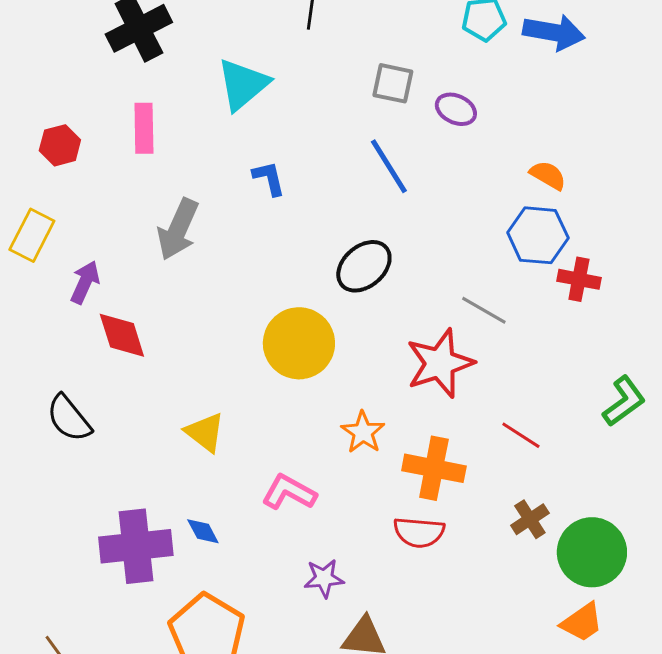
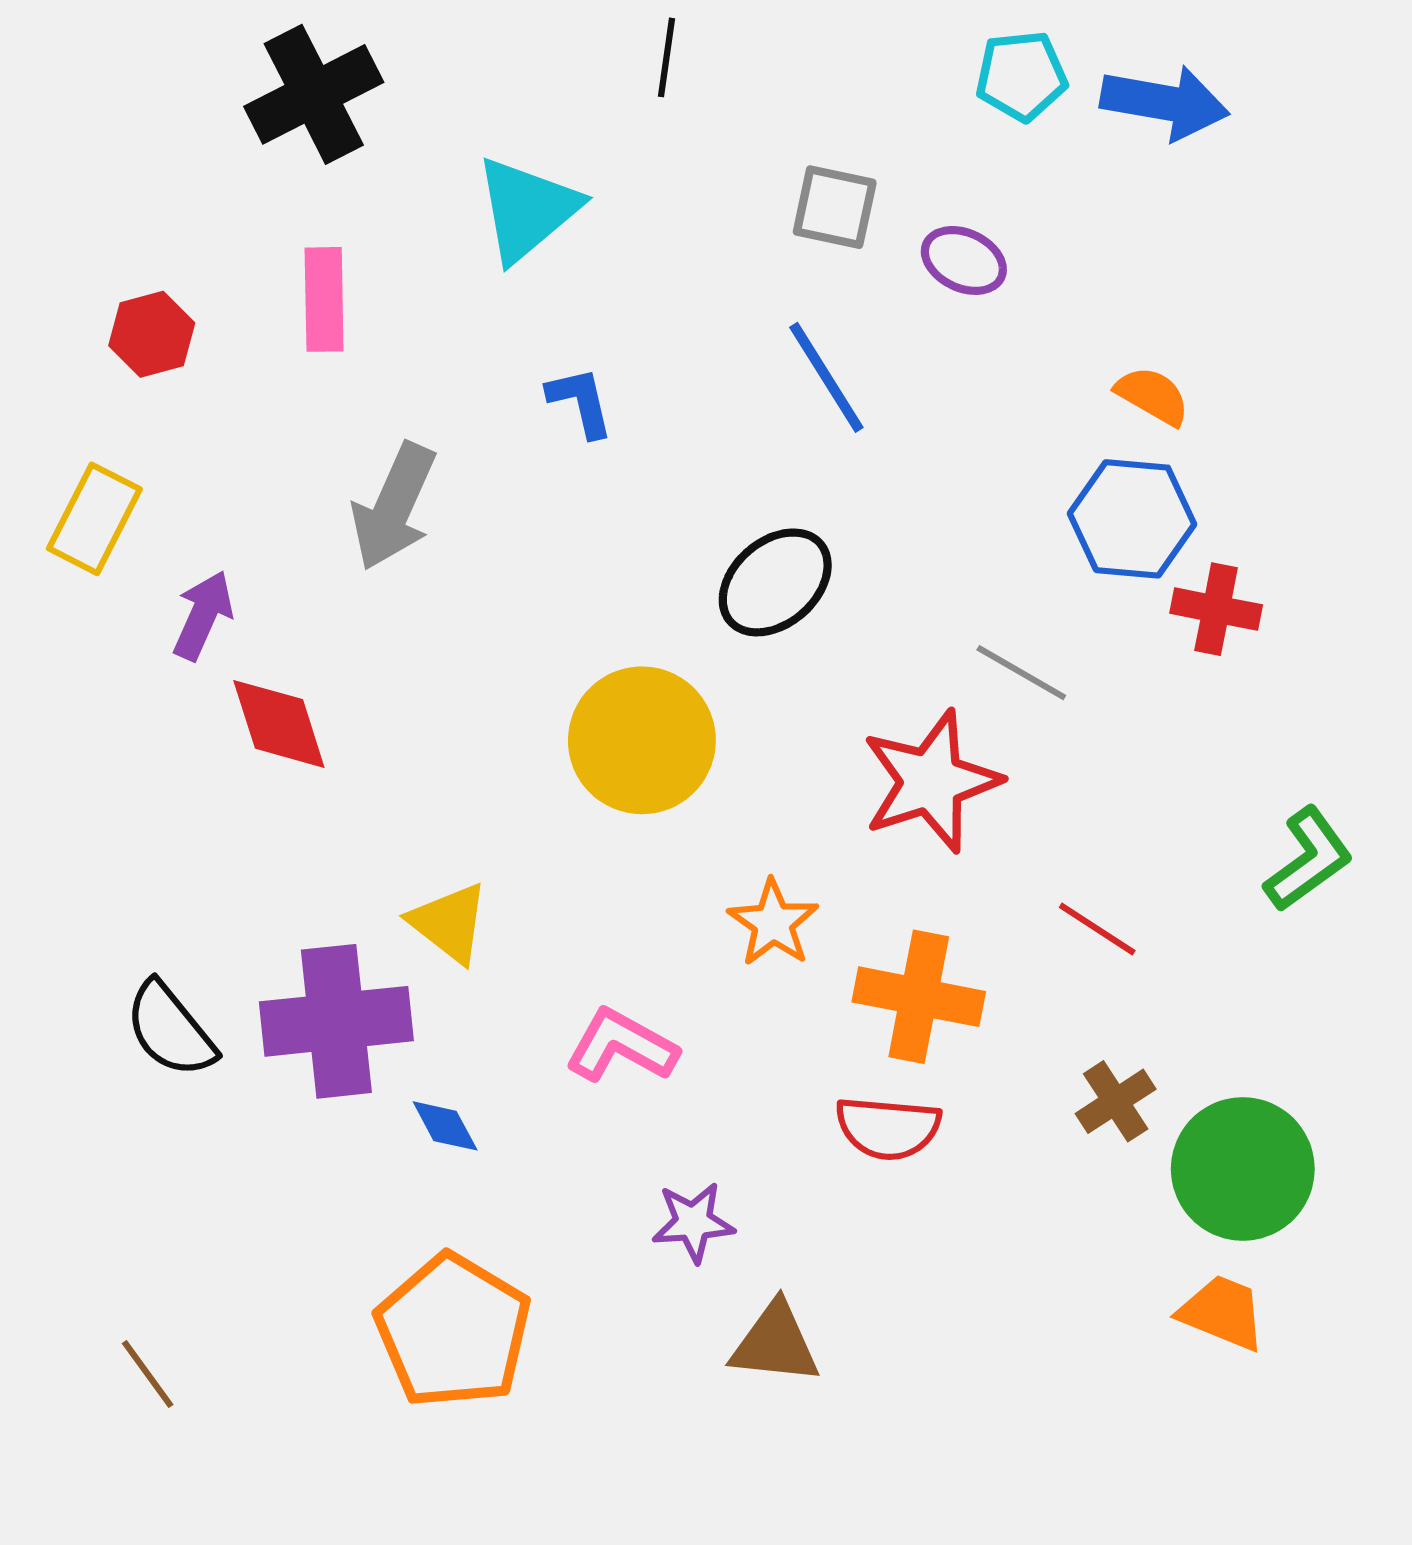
black semicircle: (69, 418) -> (170, 1030), moved
purple cross: (136, 546) -> (336, 1021), moved
orange trapezoid: (582, 622) -> (1222, 1313), turned -123

